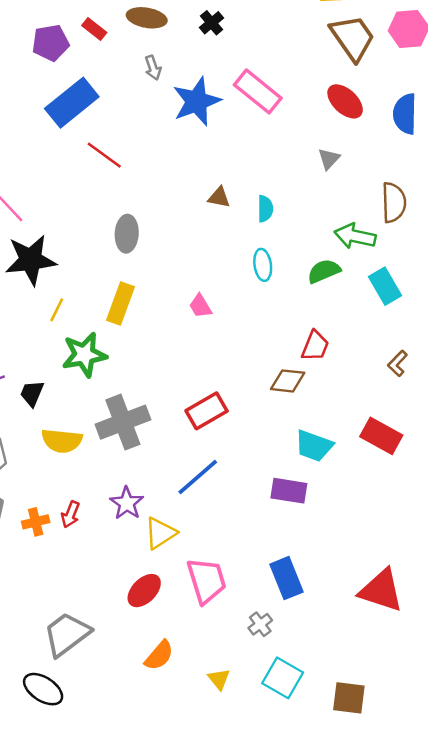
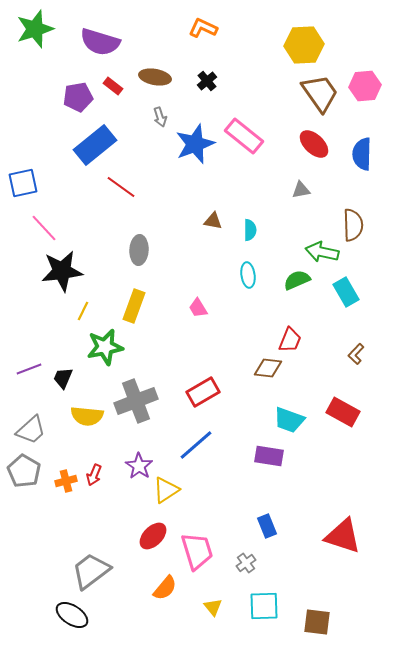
gray triangle: (329, 159) -> (301, 190), turned 36
blue rectangle: (286, 578) -> (267, 526), size x0.7
pink trapezoid: (207, 581) -> (197, 551), moved
cyan square: (283, 678) -> (264, 606), turned -32

